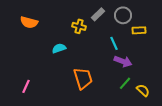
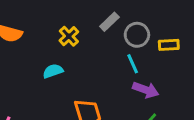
gray circle: (123, 15) -> (137, 35), moved
yellow cross: (79, 26) -> (69, 36), moved, turned 32

